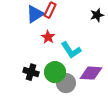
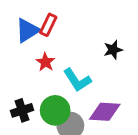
black star: (97, 15) -> (113, 50), moved
black cross: (31, 72) -> (22, 110), turned -35

